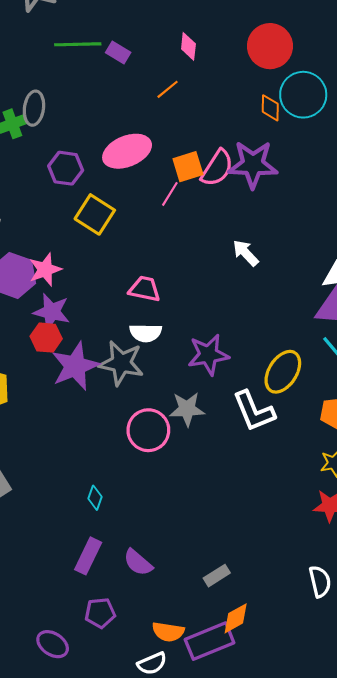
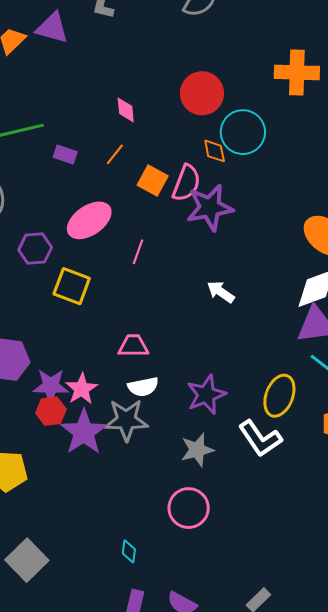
purple rectangle: (118, 53) -> (65, 154), moved
orange square: (188, 167) -> (153, 181), moved, turned -32
pink semicircle: (217, 168) -> (186, 183), moved
pink star: (45, 270) -> (82, 389), moved
pink circle: (148, 430) -> (189, 508), moved

